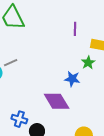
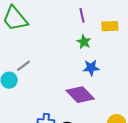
green star: (88, 63) -> (84, 42), moved

